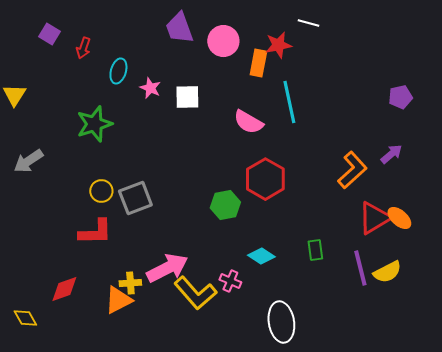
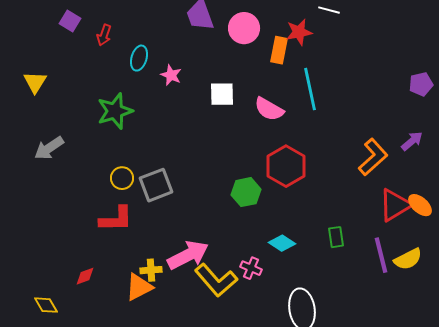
white square: (187, 97) -> (222, 94), moved
red diamond: (64, 289) -> (85, 276), size x0.7

